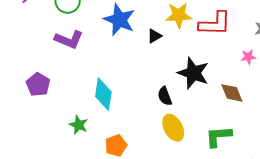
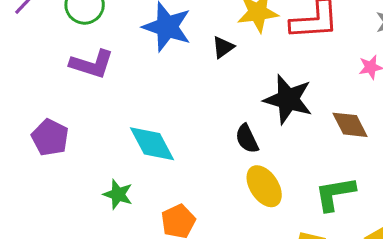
cyan diamond: (103, 94) -> (152, 144), turned -32

